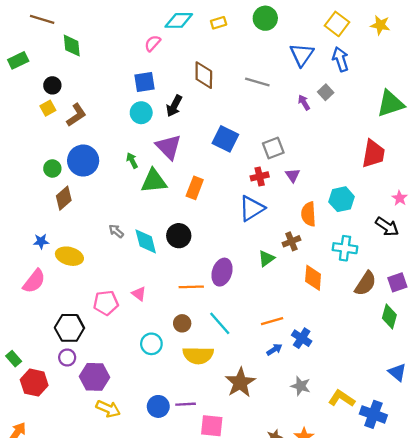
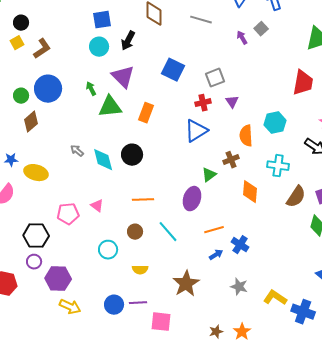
purple ellipse: (222, 272) -> (192, 199), moved
yellow semicircle: (198, 355) -> (140, 270), moved, size x0.6

